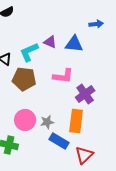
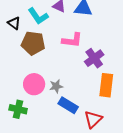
cyan L-shape: (29, 52) -> (38, 16), turned -100
orange rectangle: (76, 121) -> (106, 85), moved

